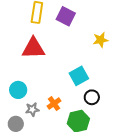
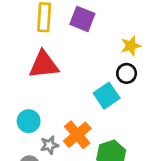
black circle: (92, 97) -> (127, 73), moved
orange cross: (54, 104) -> (77, 135), size x1.5

